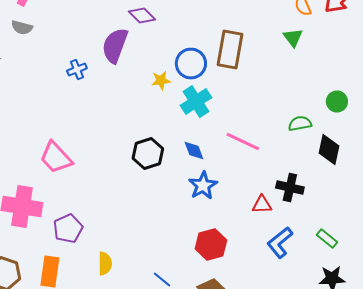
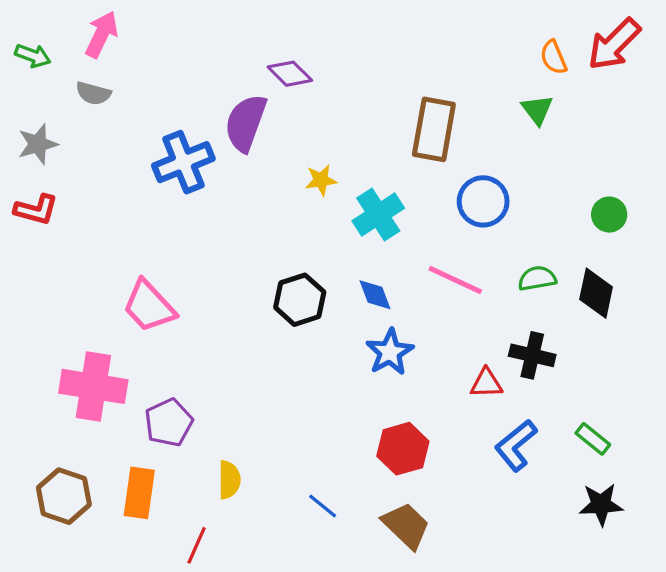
blue circle: (191, 64) -> (483, 201), moved
blue cross: (77, 70) -> (183, 162), size x1.8
green semicircle: (300, 124) -> (537, 278), moved

